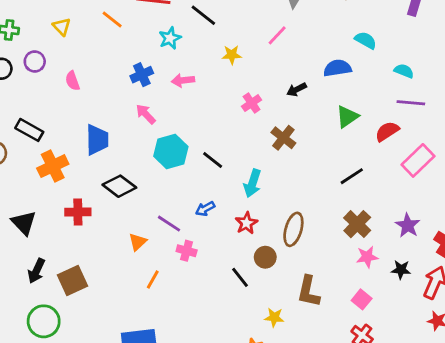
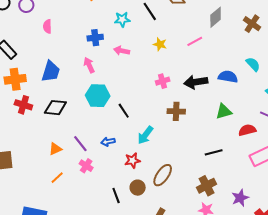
black arrow: (297, 90) -> (196, 82), size x1.6
brown cross: (283, 138) -> (176, 111), turned 36
black diamond: (119, 186) -> (55, 108), turned -50
red cross: (78, 212) -> (23, 105), moved

